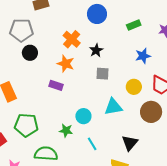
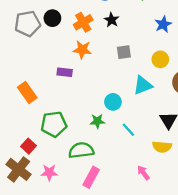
orange cross: (72, 39) -> (83, 22), turned 30
black star: (96, 50) -> (112, 20), moved
black circle: (30, 53) -> (52, 18), moved
purple rectangle: (56, 85) -> (65, 72), moved

